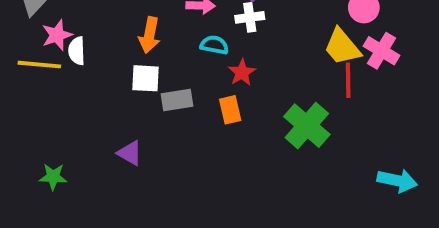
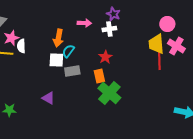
cyan semicircle: (214, 45) -> (68, 51), moved, turned -64
yellow trapezoid: (342, 47) -> (156, 44), turned 35
green cross: (307, 126) -> (109, 93), moved

